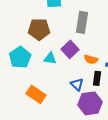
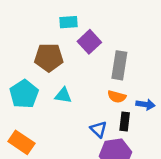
gray rectangle: (82, 22) -> (119, 65), moved
purple square: (70, 49) -> (89, 42), moved
orange rectangle: (36, 94) -> (21, 142), moved

